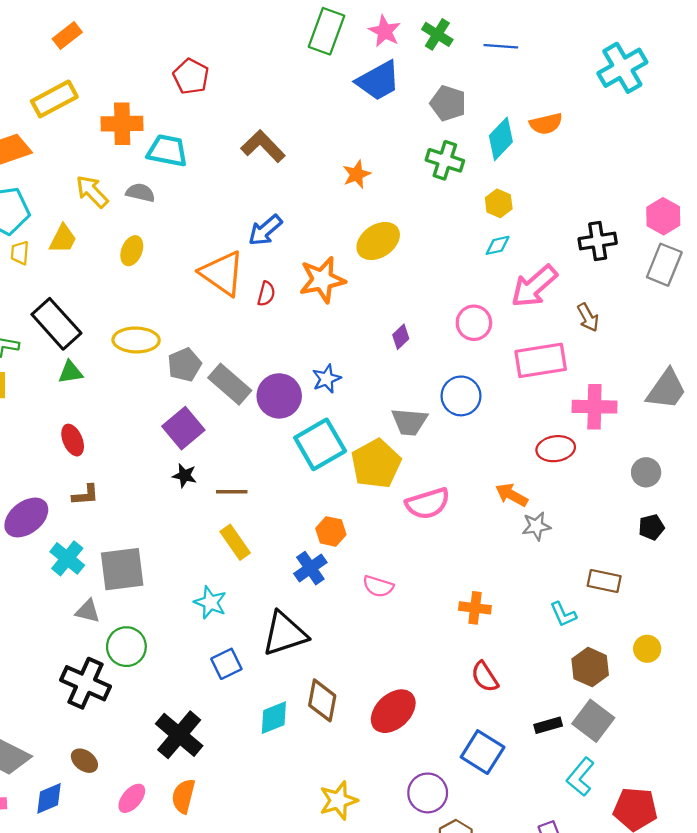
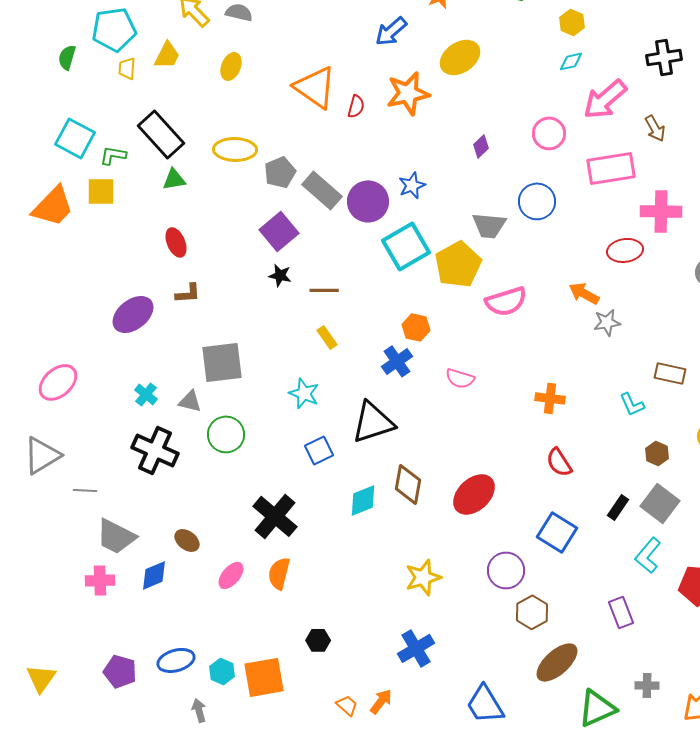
blue arrow: (265, 230) -> (391, 31), moved
yellow rectangle: (235, 542) -> (327, 337), size x0.7
cyan cross: (67, 558) -> (146, 394), moved, size x0.7
brown hexagon: (590, 667) -> (657, 453), size x0.7
black cross: (86, 683) -> (155, 450), moved
black rectangle: (548, 725) -> (618, 507), turned -40

